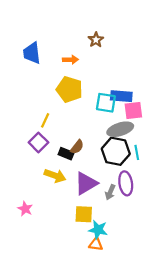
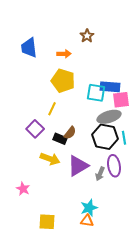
yellow line: (45, 120) -> (52, 109), moved
yellow square: (84, 214) -> (47, 222), moved
cyan star: (98, 230) -> (89, 208), turned -30

